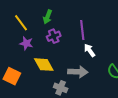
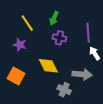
purple cross: (54, 36) -> (59, 38), turned 32
purple star: (26, 43) -> (20, 45), moved

